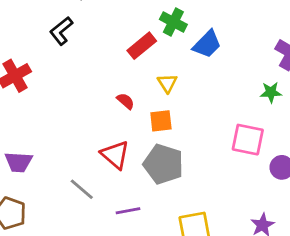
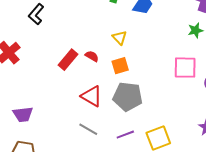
red rectangle: (142, 46) -> (68, 60), moved
gray line: (82, 189) -> (88, 129), moved
purple line: (128, 211) -> (125, 135), moved

